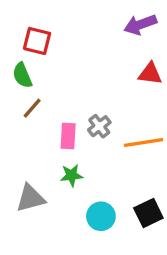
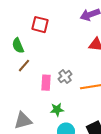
red square: (37, 41) -> (40, 25), moved
green star: (71, 175) -> (57, 110), moved

